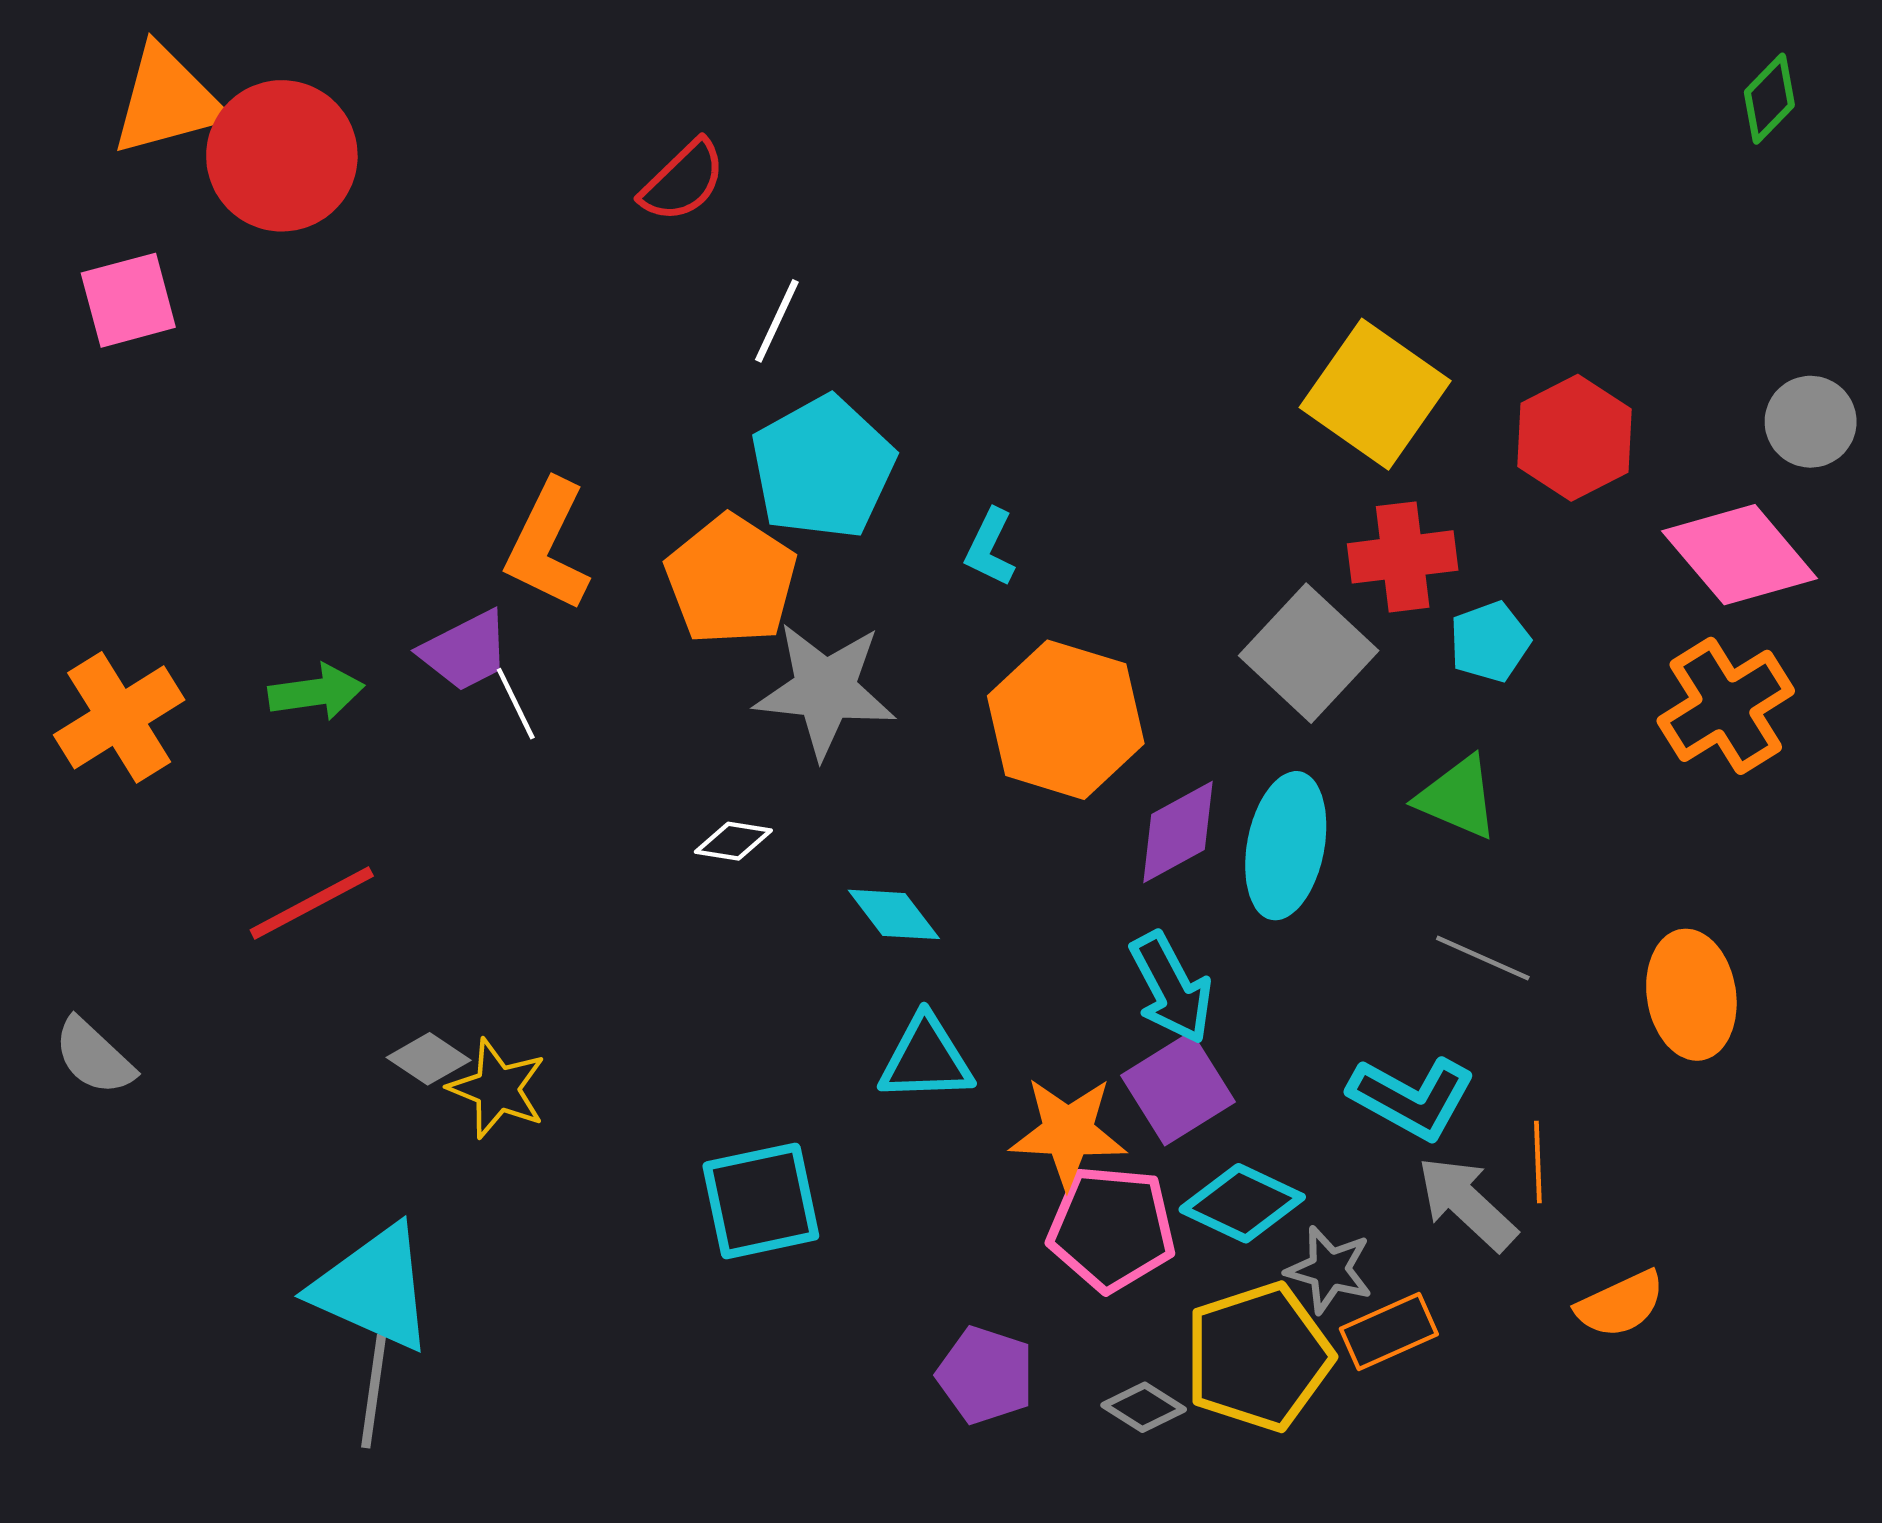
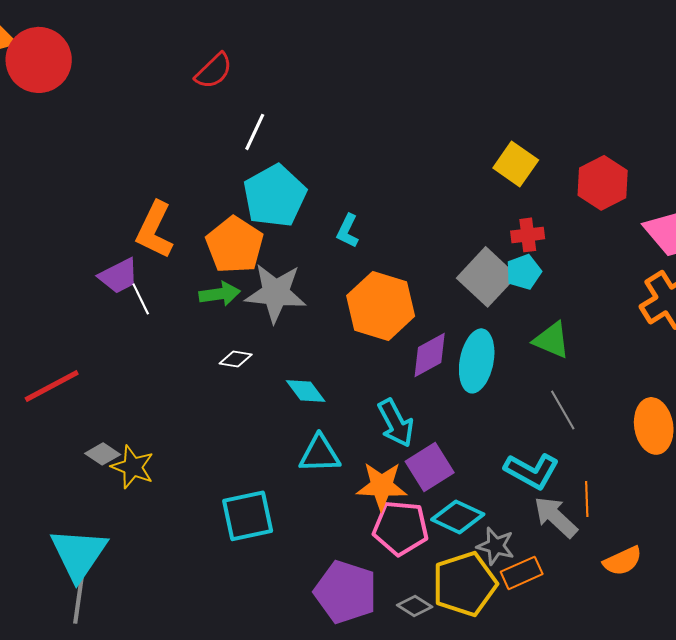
yellow square: (1375, 394) -> (516, 164), size x0.7
red cross: (1403, 557) -> (528, 235), size x0.7
cyan pentagon: (1490, 642) -> (524, 272), moved
green arrow: (316, 692) -> (220, 294), moved
gray line: (1483, 958) -> (563, 410), turned 36
cyan arrow: (1171, 988) -> (396, 423), moved
cyan triangle: (374, 1288) -> (79, 554), turned 40
purple pentagon: (986, 1375) -> (346, 592), size x1.5

